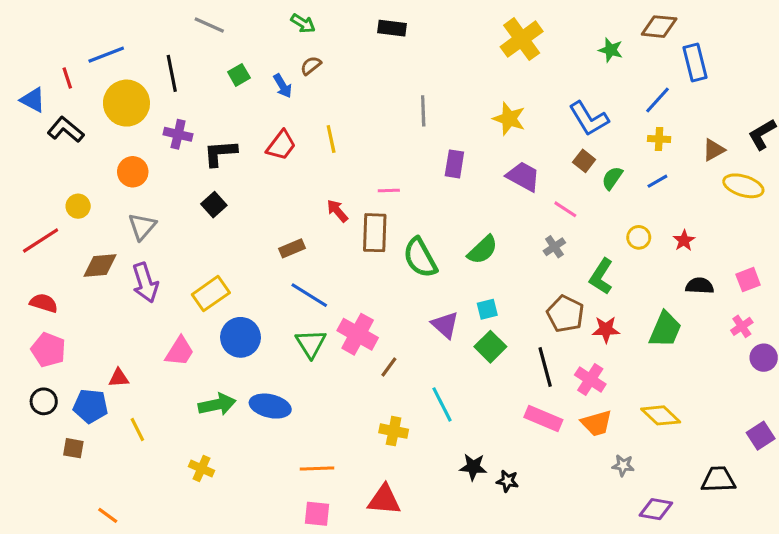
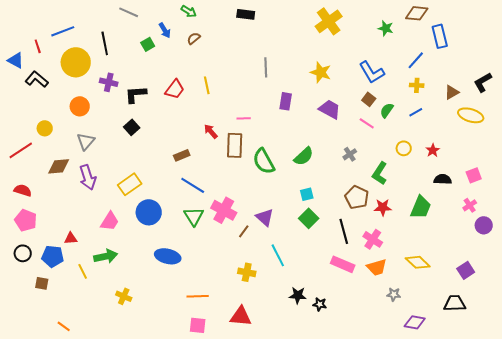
blue arrow: (283, 86) -> (165, 30), moved
pink line: (565, 209) -> (367, 123), moved
purple triangle: (445, 325) -> (265, 217), moved
green arrow: (217, 404) -> (106, 256), moved
purple square: (761, 436) -> (466, 270), moved

